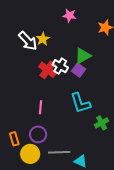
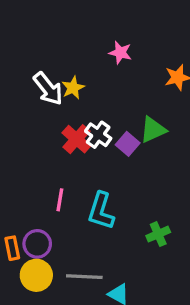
green triangle: (83, 56) -> (153, 130), moved
cyan L-shape: (80, 103) -> (101, 211), moved, turned 30
purple circle: (38, 134) -> (37, 244), moved

